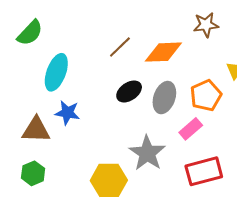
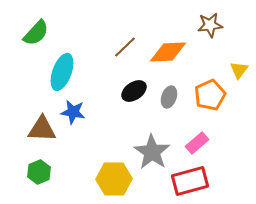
gray ellipse: (164, 98) -> (169, 97), size x0.7
pink rectangle: (191, 129) -> (197, 143), moved
red rectangle: (204, 171) -> (190, 181), moved

